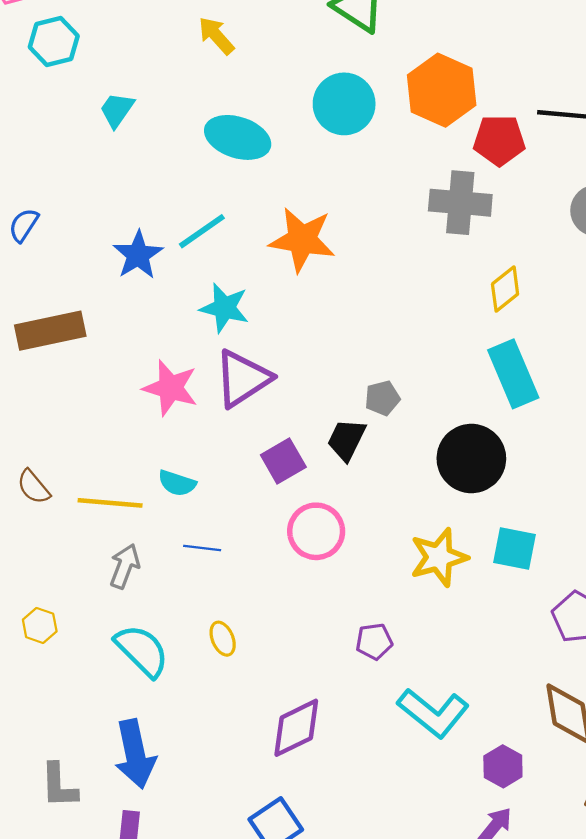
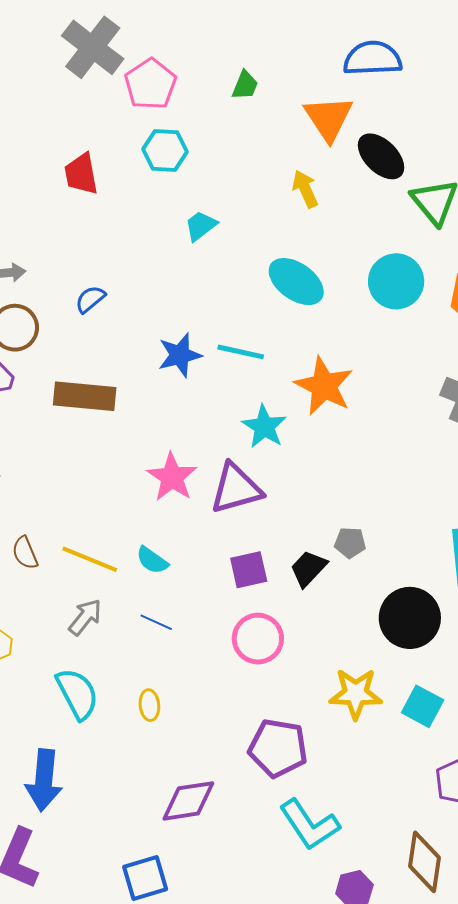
cyan line: (202, 231) -> (241, 352), turned 30
cyan star: (224, 308) -> (264, 427), moved
brown semicircle: (33, 487) -> (25, 553), moved
purple pentagon: (374, 641) -> (278, 748), size x1.8

